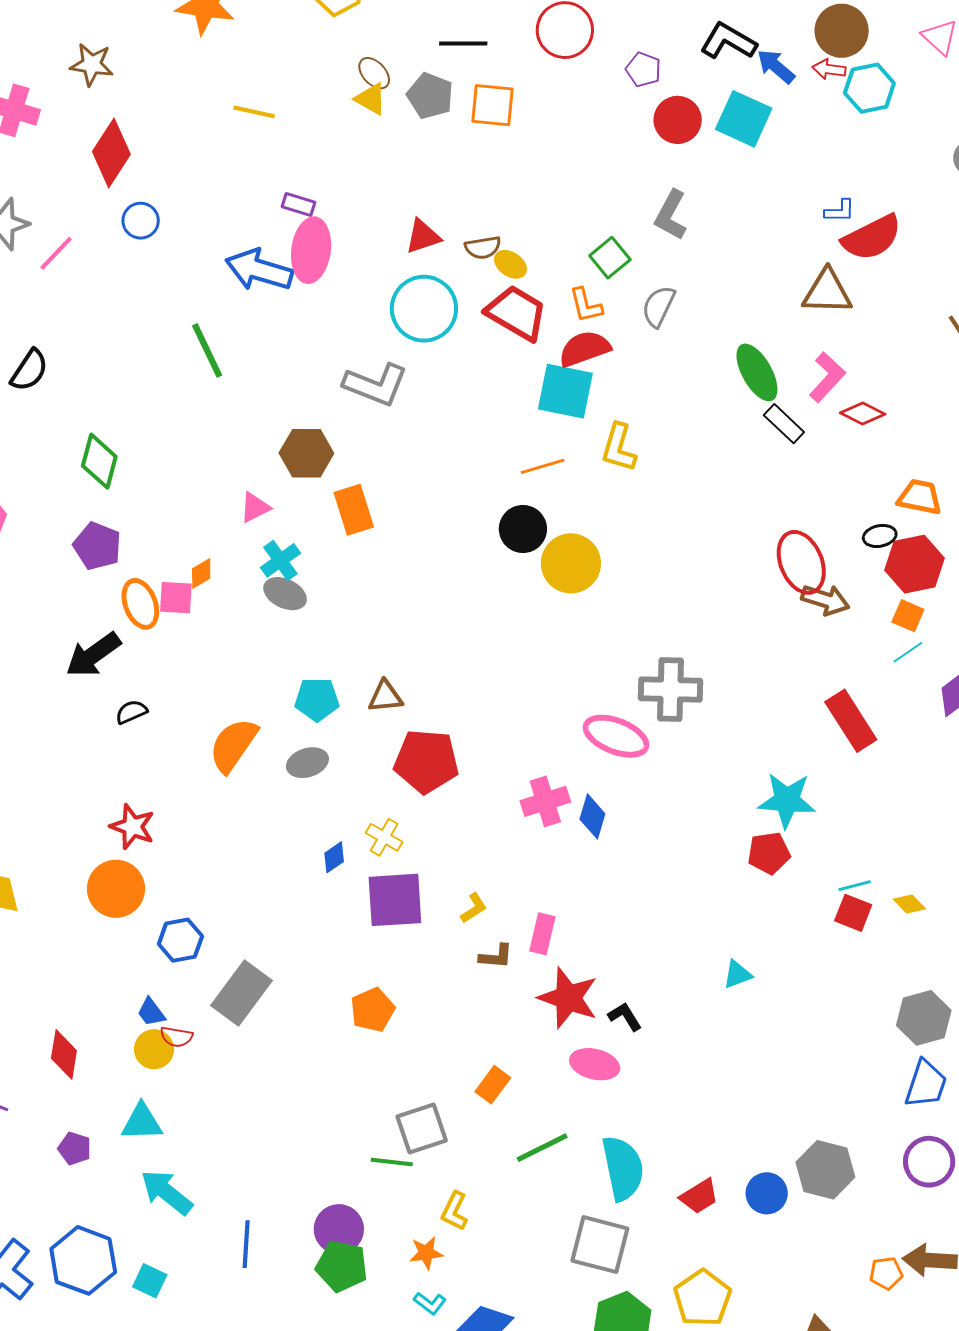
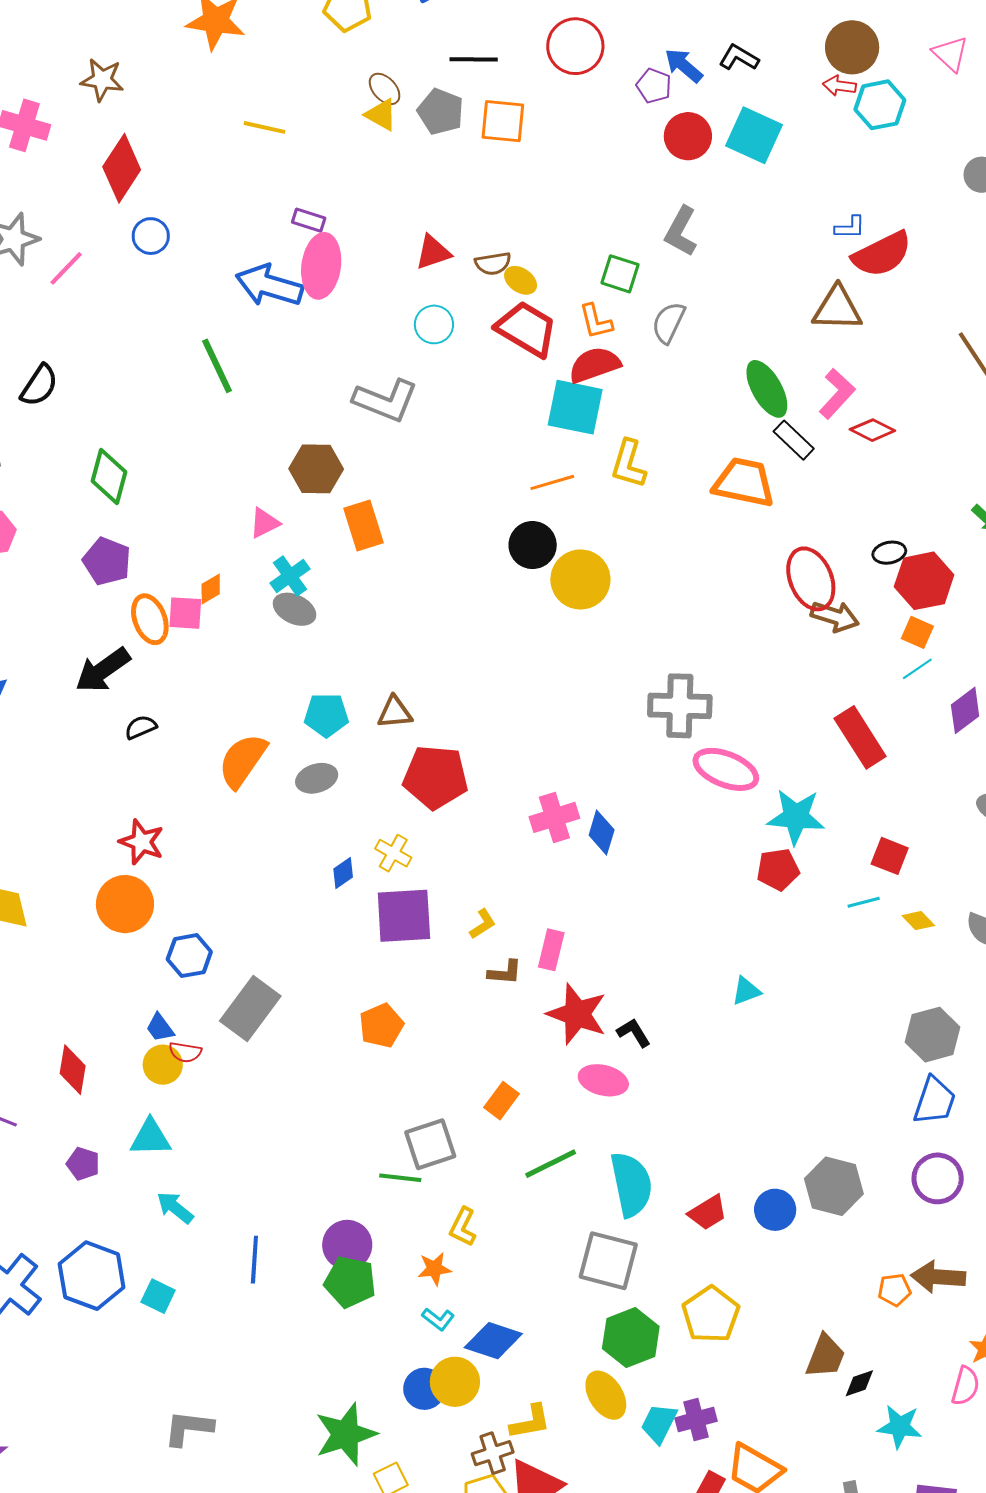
black L-shape: (728, 41) -> (739, 58), size x0.7
blue arrow: (776, 66) -> (684, 65), moved
green square: (610, 258) -> (620, 274), turned -33
cyan circle: (424, 309) -> (434, 324), size x0.6
orange trapezoid: (920, 497) -> (744, 482), moved, size x1.4
pink ellipse: (616, 736) -> (726, 769), moved
red square: (853, 913) -> (890, 856), moved
cyan arrow: (167, 1192) -> (175, 1208), size x0.7

